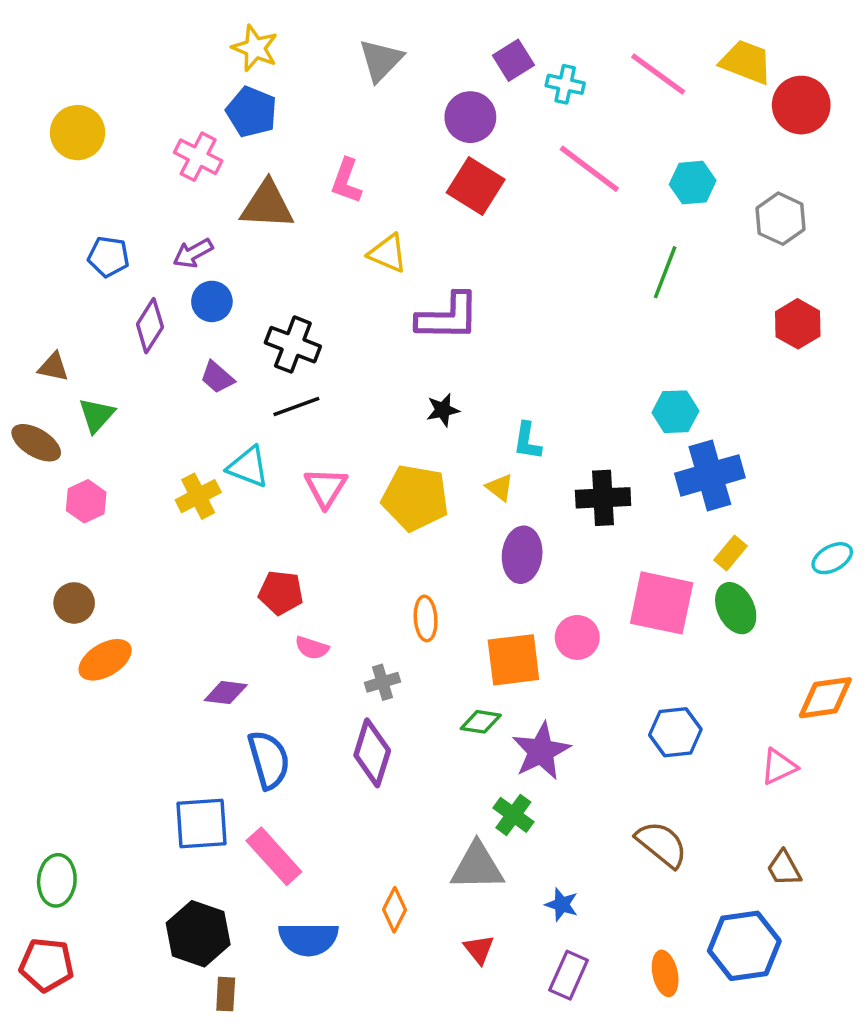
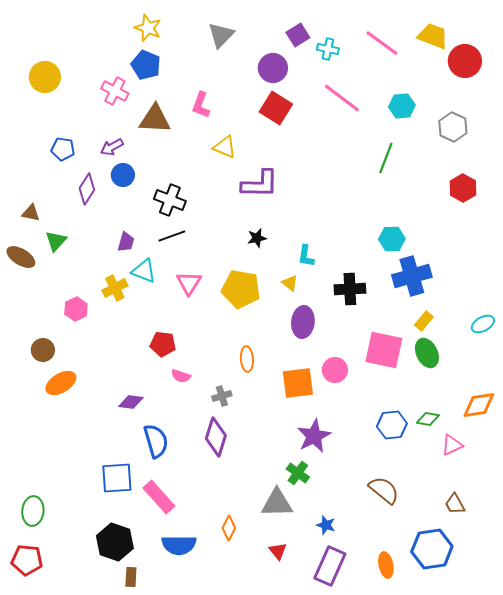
purple trapezoid: (217, 377) -> (126, 242), moved, turned -115
pink hexagon: (86, 501) -> (76, 309), moved
green diamond: (481, 722) -> (428, 419), moved
purple rectangle: (569, 975) -> (330, 566), size x1.4

